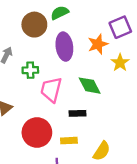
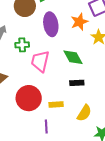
black rectangle: (77, 113) -> (77, 83), moved

